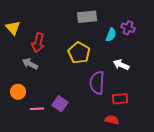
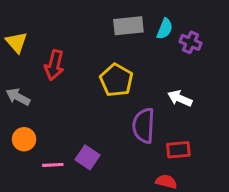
cyan semicircle: (111, 35) -> (165, 29), moved
gray arrow: (30, 64) -> (18, 97), moved

